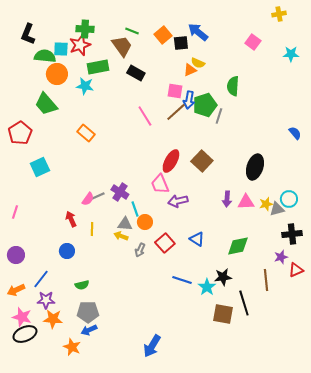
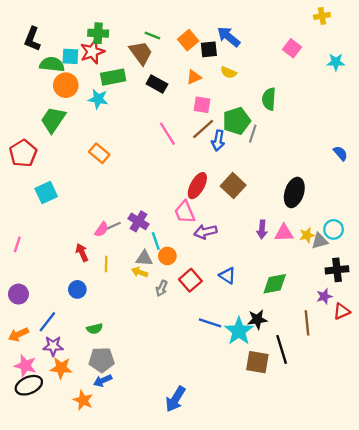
orange triangle: (190, 70) -> (194, 77), moved
blue arrow: (189, 100) -> (218, 141), moved
green trapezoid: (46, 104) -> (53, 120), turned 75
cyan star: (207, 287) -> (239, 331), size x1.4

